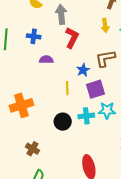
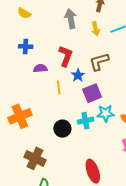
gray arrow: (61, 14) -> (71, 19), moved
red L-shape: (72, 38) -> (66, 56), moved
yellow line: (67, 88) -> (59, 88), moved
brown cross: (32, 149) -> (35, 158), size x1.5

